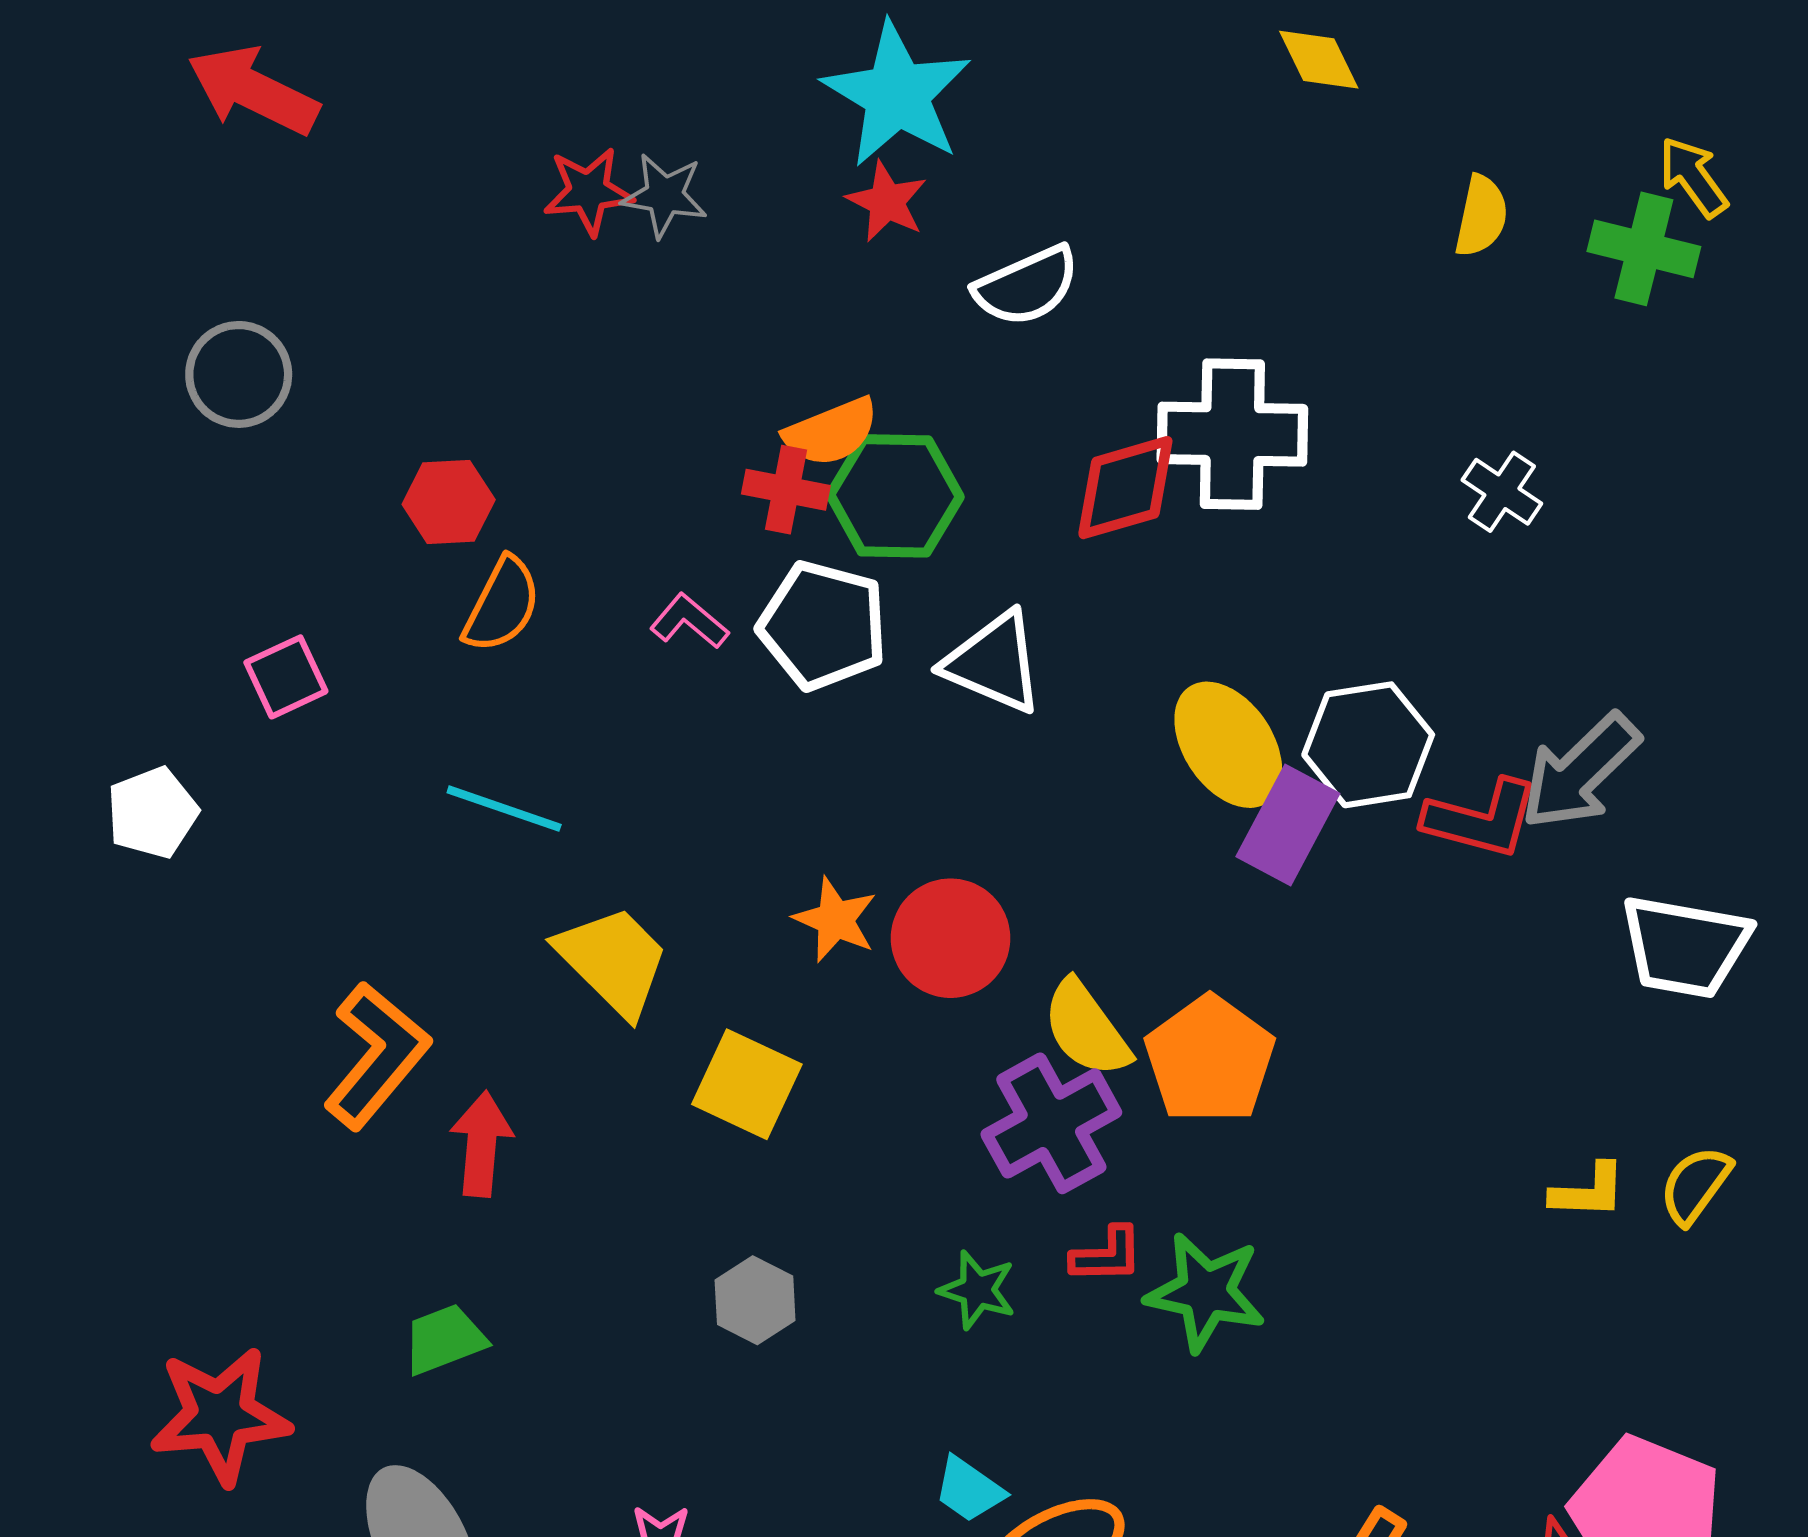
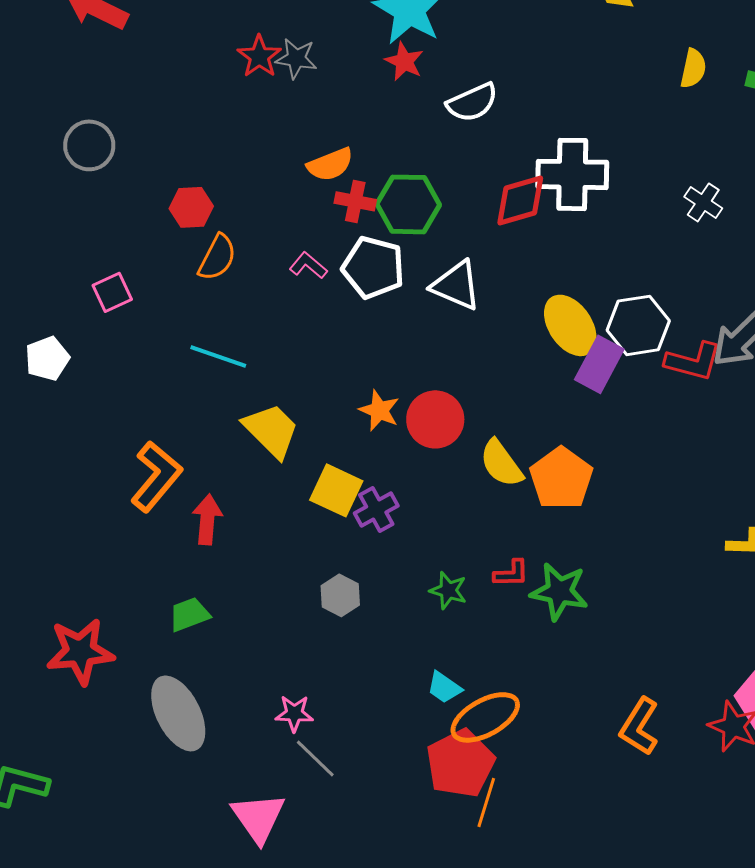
red star: (588, 191) -> (259, 56), turned -30
orange semicircle: (831, 432) -> (330, 164), moved
purple cross: (1051, 1123) -> (376, 509), moved, size x0.7

